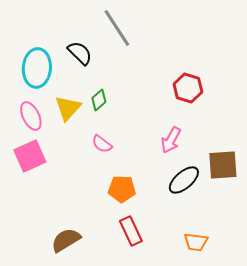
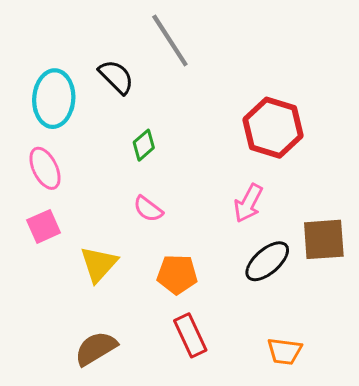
red hexagon: (188, 88) -> (273, 128), size x1.4
yellow triangle: (68, 108) -> (99, 264), moved
pink square: (30, 156) -> (44, 226), size x0.7

